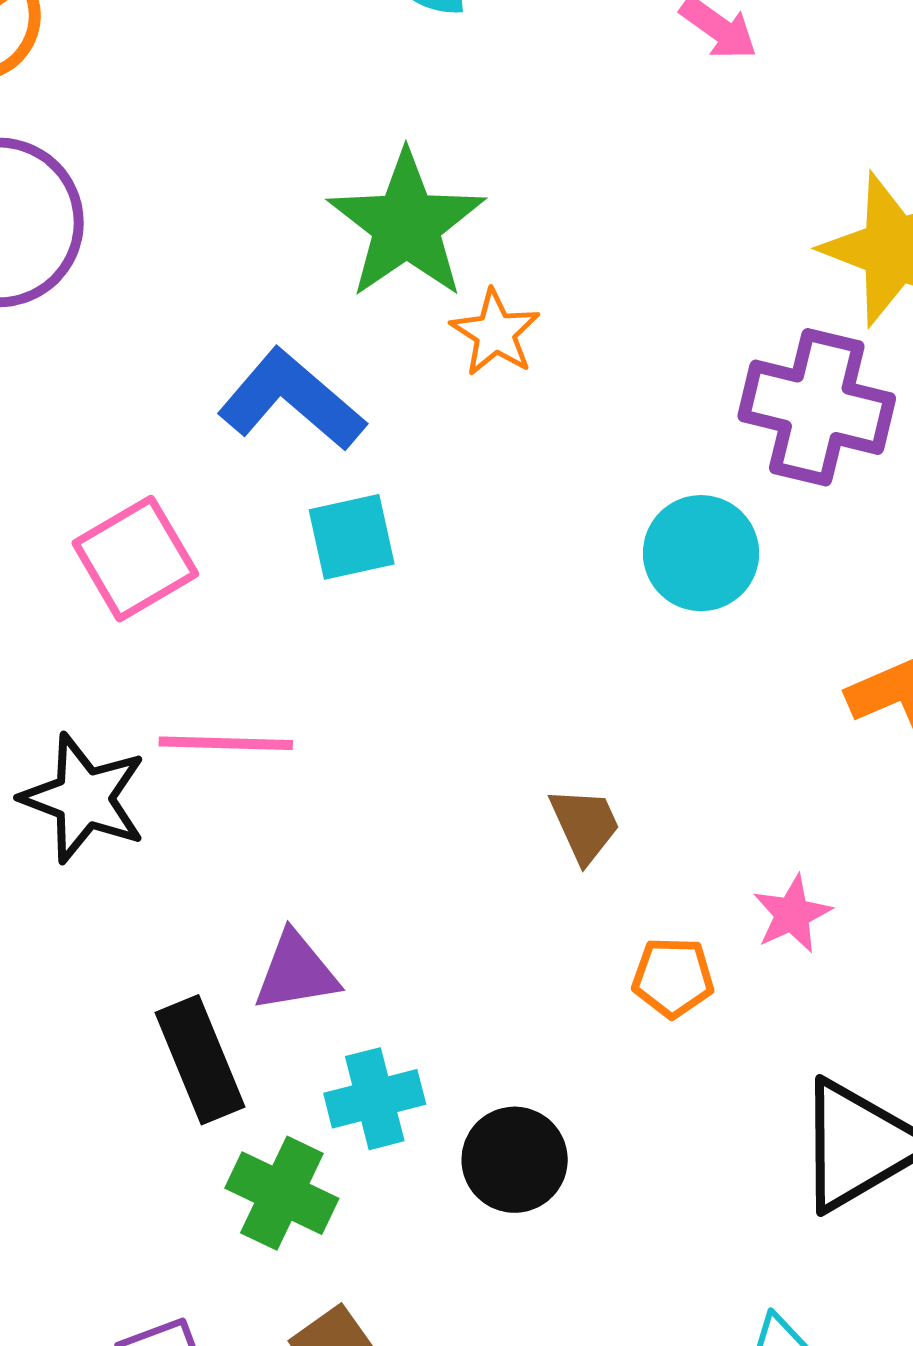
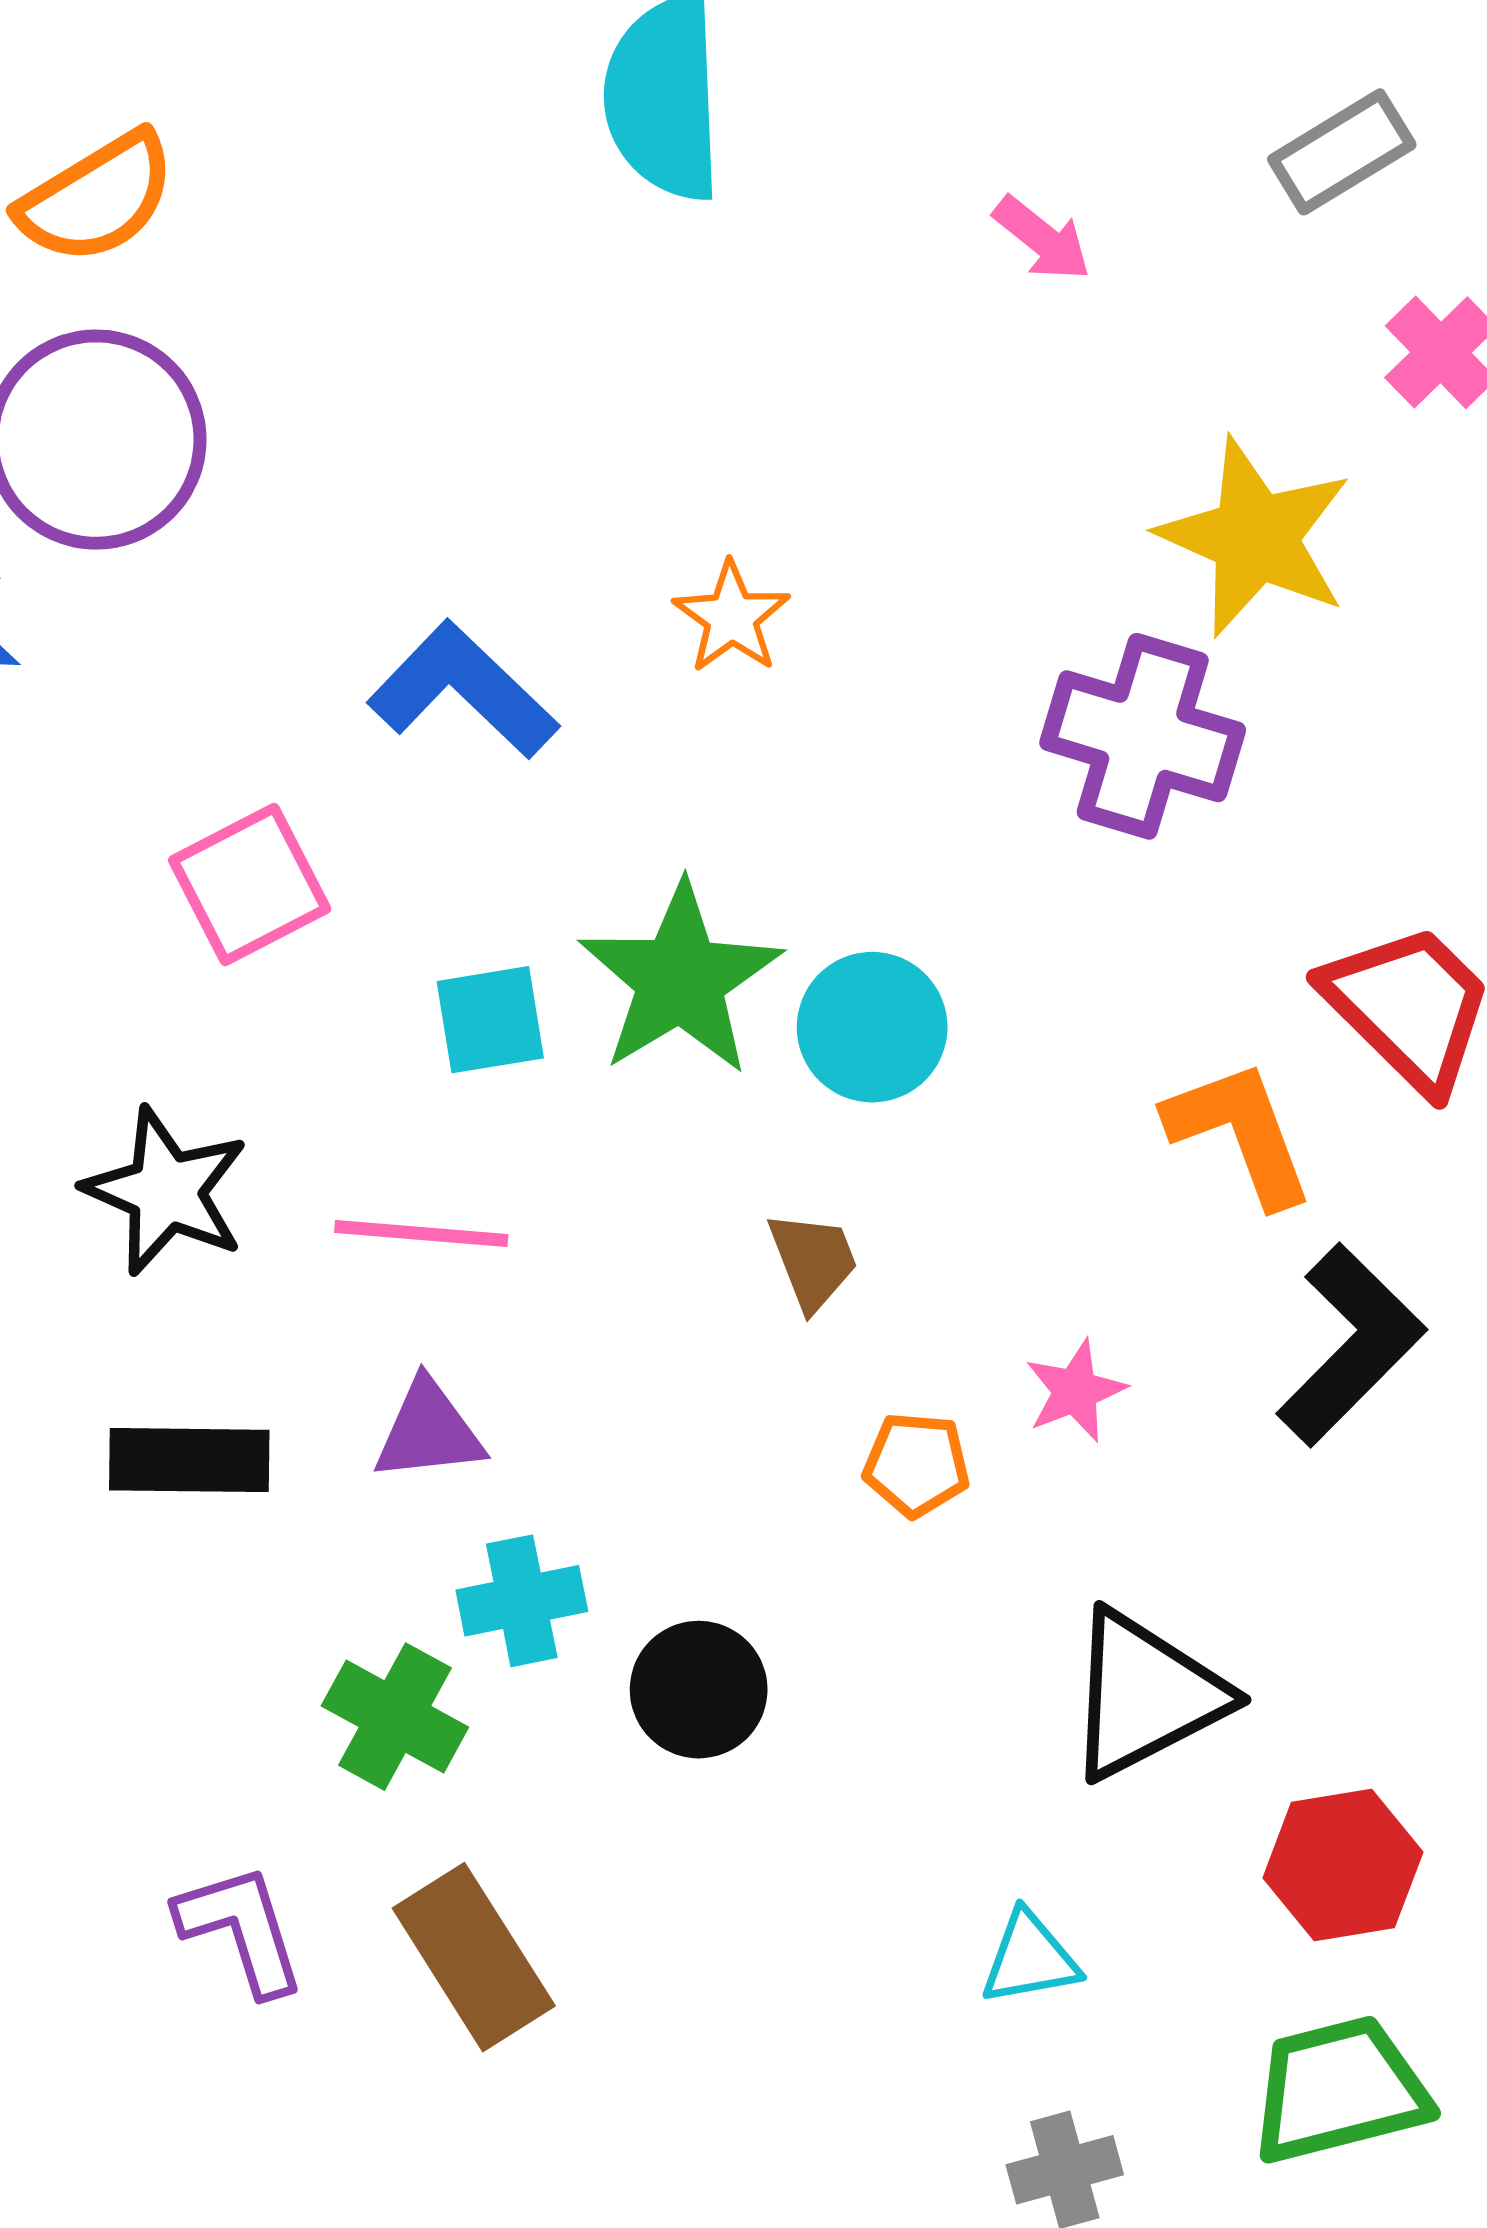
green star: (406, 225) -> (680, 979), moved
cyan square: (352, 537) -> (490, 1020), moved
cyan circle: (701, 553) -> (872, 1027), moved
pink line: (226, 743) -> (421, 1233), moved
black rectangle: (200, 1060) -> (189, 1460), moved, turned -70

